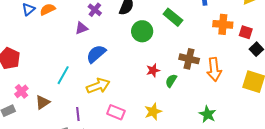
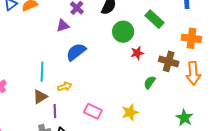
orange cross: (223, 24) -> (191, 38), moved
red star: (153, 70) -> (137, 53), moved
cyan line: (63, 75) -> (42, 72), turned -30
yellow arrow: (98, 86) -> (65, 87), moved, size x0.6
brown triangle: (43, 102) -> (40, 97), moved

